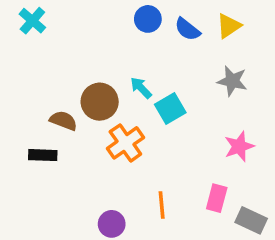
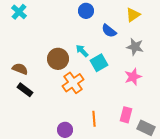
blue semicircle: (187, 29) -> (109, 31), moved
brown semicircle: (63, 121) -> (20, 69), moved
pink star: (239, 146) -> (133, 77), moved
black rectangle: (43, 155) -> (25, 90), turned 35

